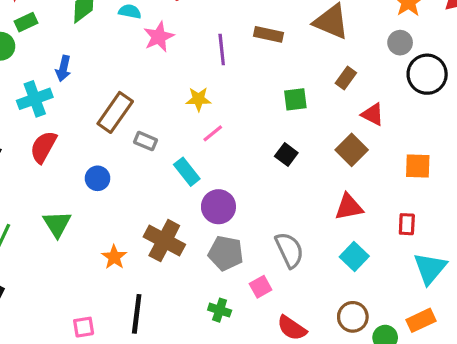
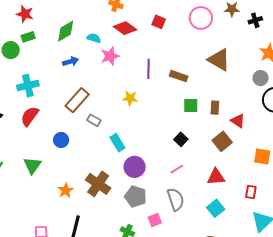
brown rectangle: (269, 34) -> (179, 76), moved
blue arrow: (63, 68) -> (71, 61), moved, turned -126
brown rectangle: (346, 78) -> (215, 108), moved, turned -40
pink line: (213, 133) -> (177, 169), moved

